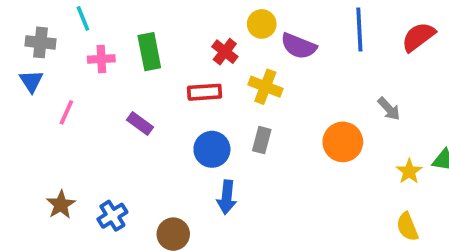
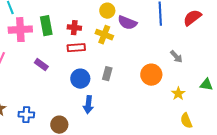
red cross: (225, 52) -> (74, 28), moved, turned -32
pink cross: (101, 59) -> (20, 30), size x1.6
yellow cross: (265, 87) -> (104, 35), moved
yellow star: (409, 171) -> (178, 94), moved
blue cross: (112, 216) -> (26, 115), turned 35

